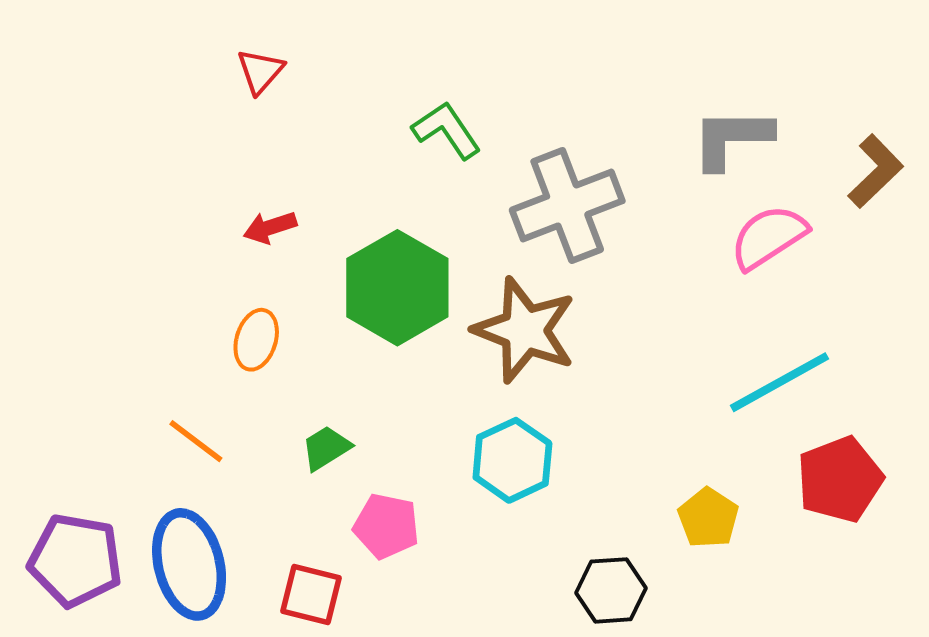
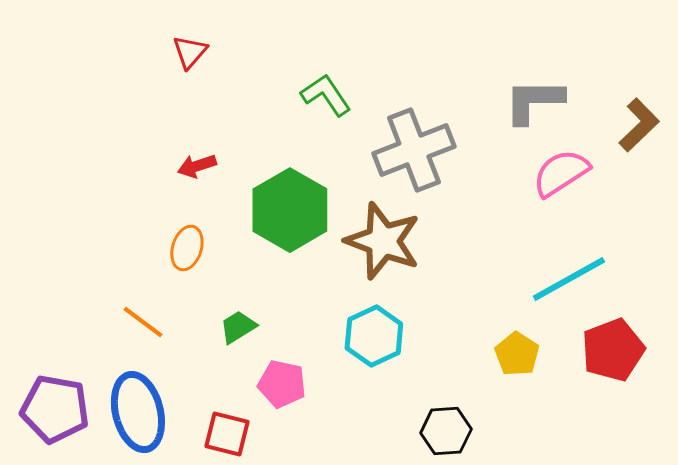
yellow pentagon: (708, 518) -> (517, 354), moved

